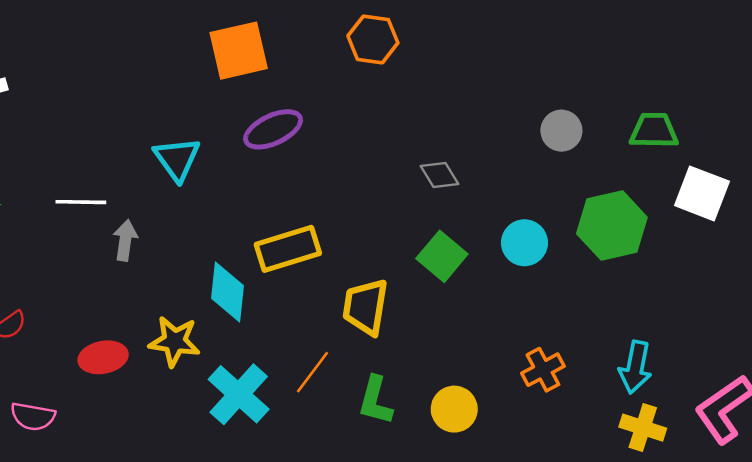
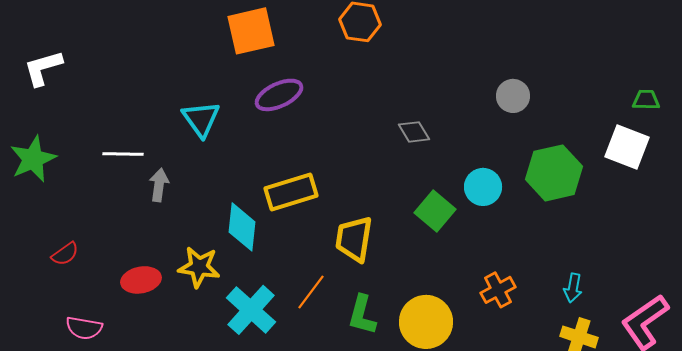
green trapezoid: (654, 131) -> (646, 100), moved, size x0.7
green square: (442, 256) -> (435, 211), moved
cyan arrow: (635, 367) -> (573, 288), size x0.7
yellow circle: (454, 409) -> (426, 322), size x1.4

